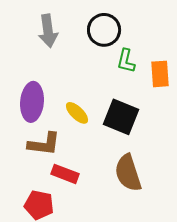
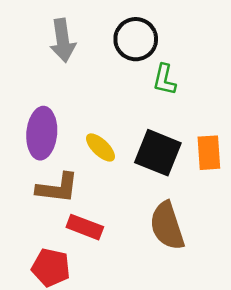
orange rectangle: (160, 74) -> (209, 153), moved

